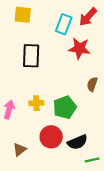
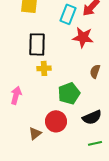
yellow cross: (36, 103) -> (44, 68), moved
black semicircle: (77, 142) -> (92, 117), moved
brown triangle: (20, 149) -> (35, 133), moved

